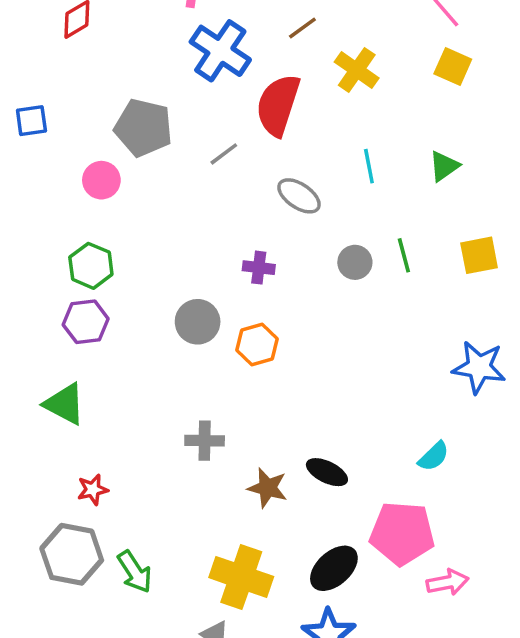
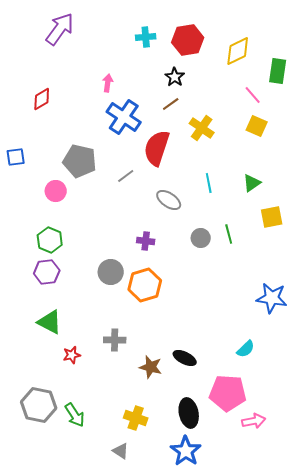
yellow square: (479, 255) -> (272, 217), moved
orange hexagon: (257, 344) -> (145, 285), size x1.4
green triangle: (65, 404) -> (50, 322), moved
red star: (93, 490) -> (72, 355), moved
black ellipse: (334, 568) -> (189, 413), turned -60
yellow cross: (241, 577) -> (136, 418), size x0.7

